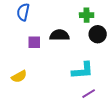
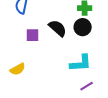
black circle: (98, 34) -> (83, 27), moved
black semicircle: (59, 35) -> (58, 28), turned 42

